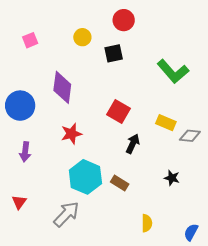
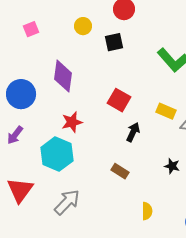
purple arrow: (25, 152) -> (15, 135), moved, turned 30
cyan hexagon: (85, 177) -> (57, 154), moved
red triangle: (19, 202) -> (20, 190), size x1.8

